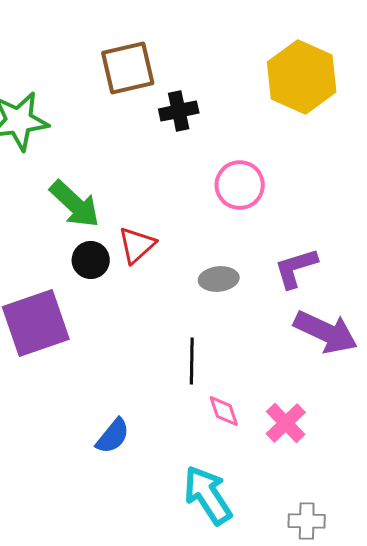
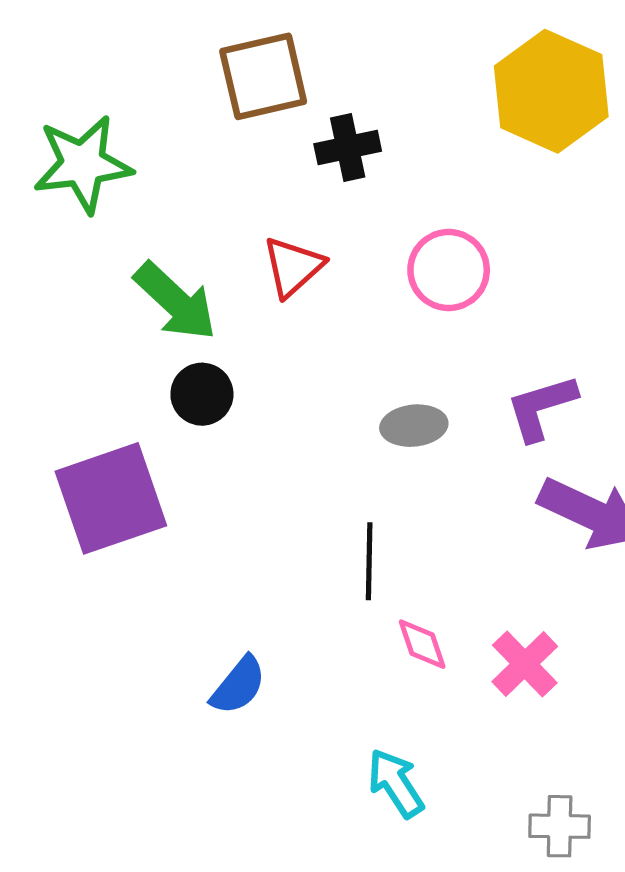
red triangle: (137, 245) -> (293, 267), moved
cyan arrow: (208, 495) -> (396, 783), size x0.7

